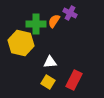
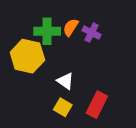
purple cross: (70, 13) -> (92, 33), moved
white triangle: (50, 62) -> (65, 81), turned 40

